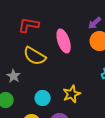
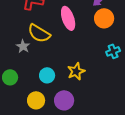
gray star: (14, 76) -> (23, 46), moved

